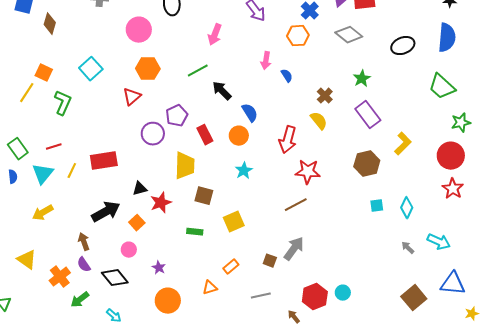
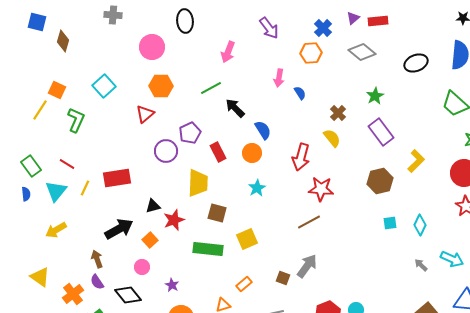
red line: (54, 147) -> (67, 164), turned 49
green rectangle: (195, 232) -> (208, 249), size x1.8

